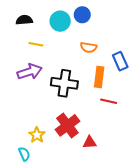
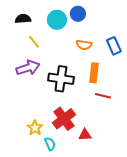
yellow line: (36, 44) -> (34, 42), turned 40
blue rectangle: (120, 61) -> (114, 46), moved
cyan semicircle: (24, 154) -> (50, 144), moved

